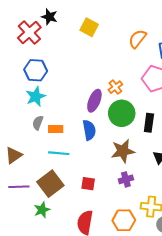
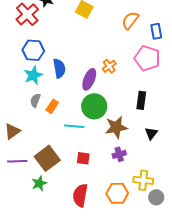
green circle: (122, 113) -> (94, 106), moved
orange rectangle: (56, 129) -> (52, 106), turned -56
blue semicircle: (89, 130) -> (59, 68), moved
cyan line: (59, 153) -> (74, 126), moved

